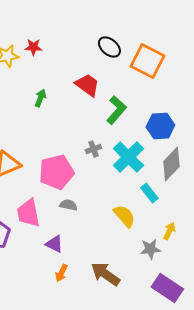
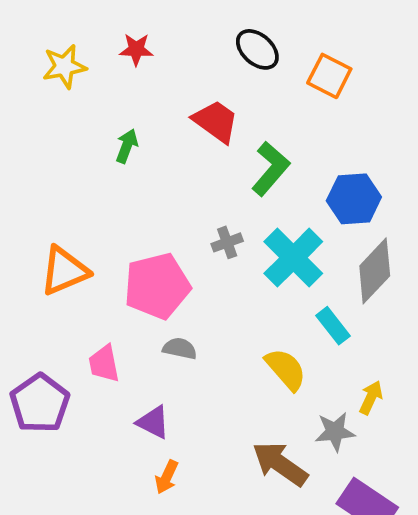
red star: (33, 47) -> (136, 49), moved
orange square: (147, 61) -> (329, 76), size x0.7
pink trapezoid: (28, 213) -> (104, 364), size x0.7
brown arrow: (105, 274) -> (280, 464), moved

